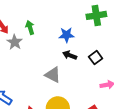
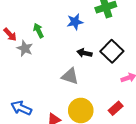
blue star: (66, 35) -> (75, 22), moved
black square: (96, 58) -> (112, 51), size x1.5

